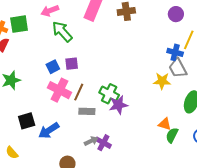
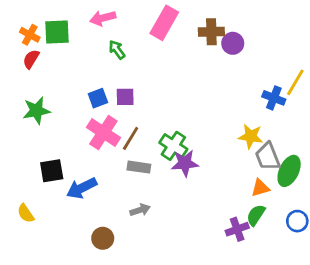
purple circle: (176, 14) -> (233, 43), moved
green arrow: (62, 31) -> (117, 50), size x0.6
gray trapezoid: (178, 68) -> (268, 157), moved
orange triangle: (165, 124) -> (260, 188), moved, turned -40
purple cross: (103, 143) -> (237, 229), moved, turned 35

